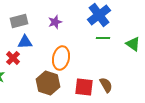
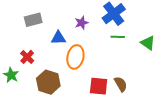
purple star: (55, 22) -> (81, 23), moved
blue triangle: (25, 42) -> (58, 38), moved
brown hexagon: (48, 83) -> (48, 82), moved

